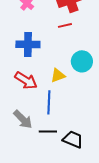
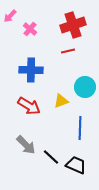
blue line: (49, 102) -> (80, 128), moved
black line: (48, 131) -> (51, 157), turned 42

